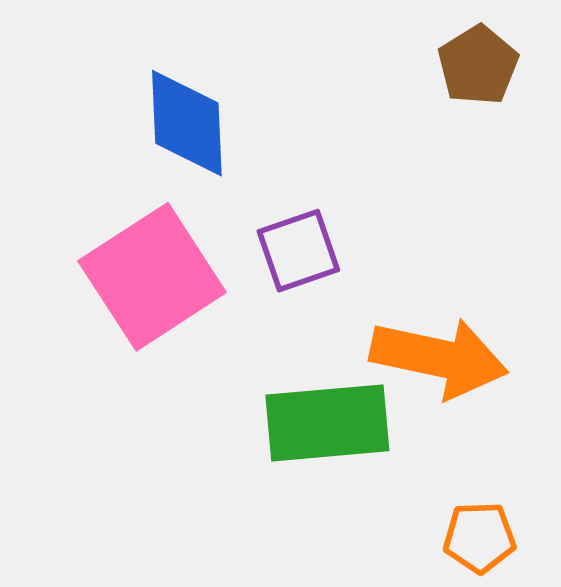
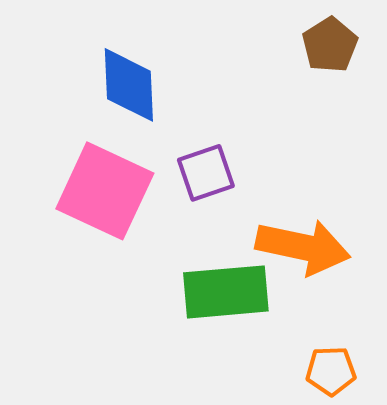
pink square: (152, 277) -> (105, 191), turned -32

